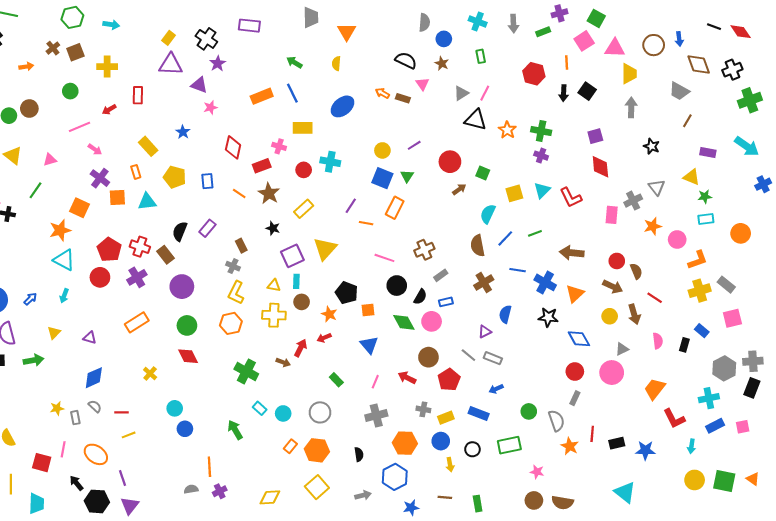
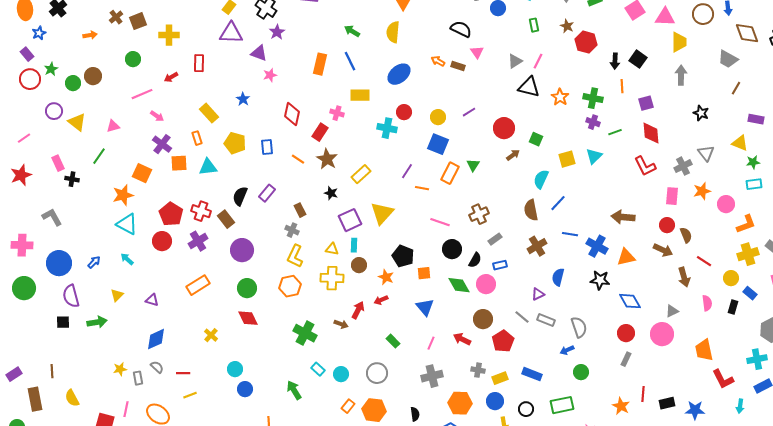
orange line: (567, 62) -> (622, 86), moved
yellow semicircle: (336, 63) -> (393, 32), size x1.5
brown star: (442, 63) -> (567, 26), moved
orange rectangle: (262, 96) -> (320, 64), turned -55
red rectangle: (262, 166) -> (320, 132), turned -36
red circle: (304, 170) -> (404, 112), moved
green triangle: (407, 176) -> (473, 165), moved
red L-shape: (571, 198) -> (645, 166), moved
pink rectangle: (612, 215) -> (672, 196), moved
green line: (535, 233) -> (615, 132), moved
orange triangle: (575, 294) -> (626, 257), turned 30
cyan arrow: (64, 296) -> (127, 259), turned 112
yellow circle: (610, 316) -> (731, 278), moved
blue arrow: (496, 389) -> (567, 350), moved
orange trapezoid: (655, 389) -> (704, 350), turned -50
gray semicircle: (556, 421) -> (579, 327), moved

